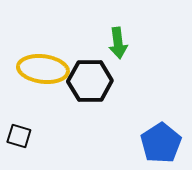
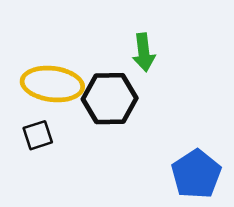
black square: (19, 136) -> (38, 135), moved, turned -35

